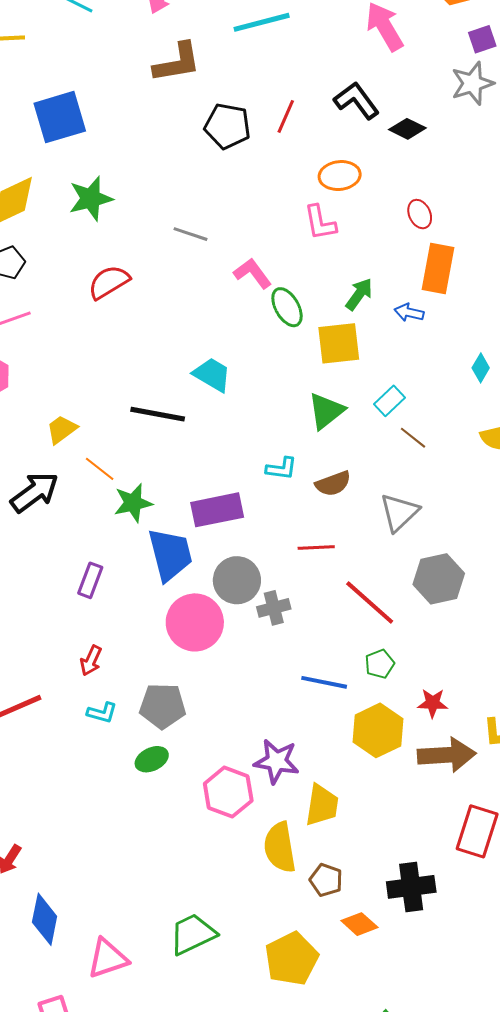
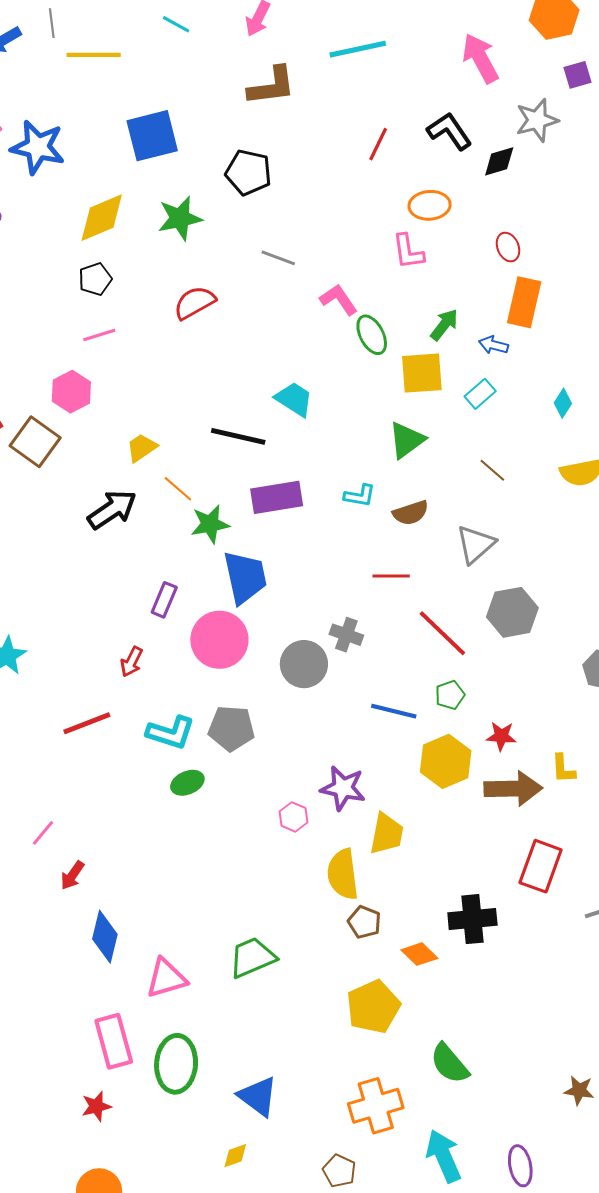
gray star: (472, 83) -> (537, 120), moved
black pentagon: (227, 126) -> (248, 172), moved
black diamond: (407, 129) -> (499, 161), turned -45
cyan rectangle: (389, 401) -> (480, 394), moved
purple rectangle: (217, 510) -> (277, 497), moved
gray circle: (237, 580) -> (304, 664), moved
gray cross: (274, 608) -> (346, 635), turned 32
pink circle: (195, 622) -> (219, 640), moved
red arrow: (91, 661) -> (132, 662), moved
cyan L-shape: (102, 713) -> (171, 733), size x1.6
green ellipse: (152, 759) -> (187, 783), moved
pink hexagon: (228, 792) -> (293, 817), size x0.6
brown pentagon: (326, 880) -> (364, 922), moved
yellow pentagon: (291, 959) -> (373, 1007), moved

